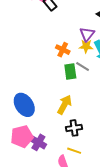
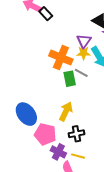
orange cross: (63, 50) -> (61, 58), size x1.6
pink pentagon: (22, 136) -> (45, 134), moved, turned 30
purple cross: (38, 142) -> (58, 152), moved

